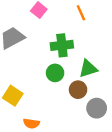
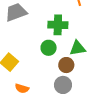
gray circle: (97, 108) -> (63, 85), moved

